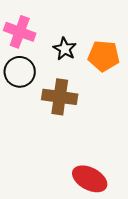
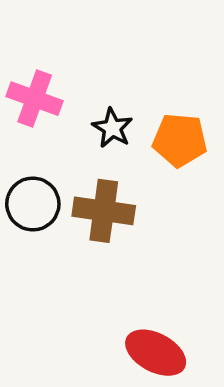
black circle: (20, 72) -> (33, 204), moved

